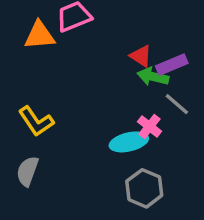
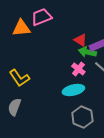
pink cross: (149, 126) -> (78, 69), moved

